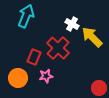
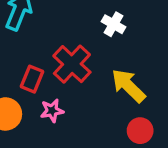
white cross: (72, 24) -> (113, 24), moved
yellow arrow: (92, 37) -> (128, 86), moved

